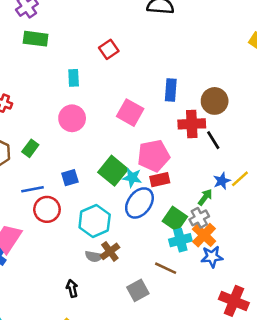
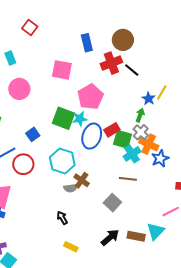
red rectangle: (160, 180) -> (112, 130), moved

